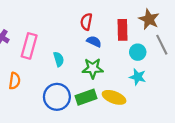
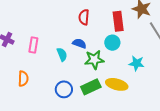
blue semicircle: (94, 41) -> (79, 43), moved
pink rectangle: (29, 46) -> (33, 45), size x0.7
cyan circle: (138, 52) -> (112, 43), moved
blue circle: (57, 97) -> (64, 89), size x0.7

